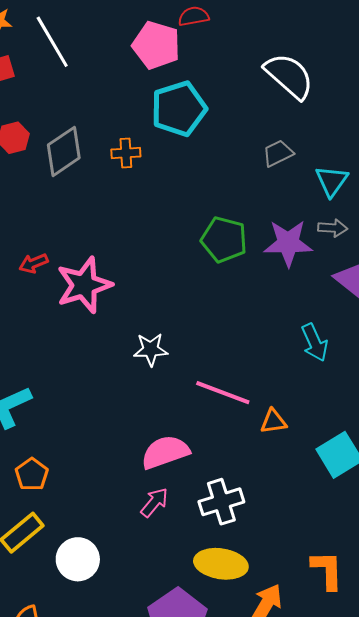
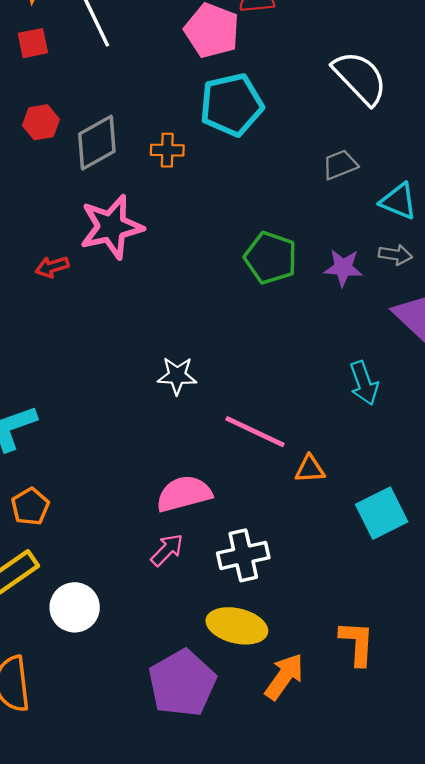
cyan triangle: (332, 181) -> (398, 201), turned -48
purple star: (288, 243) -> (343, 268), size x0.7
pink star: (84, 285) -> (111, 227), moved

